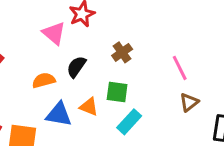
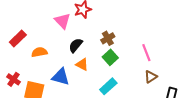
orange semicircle: (44, 80) -> (39, 52), moved
green square: (117, 92) -> (110, 57), moved, turned 35
orange triangle: (89, 107) -> (82, 65), moved

